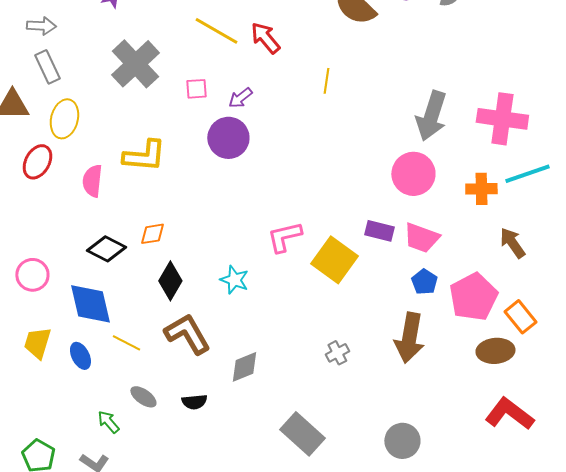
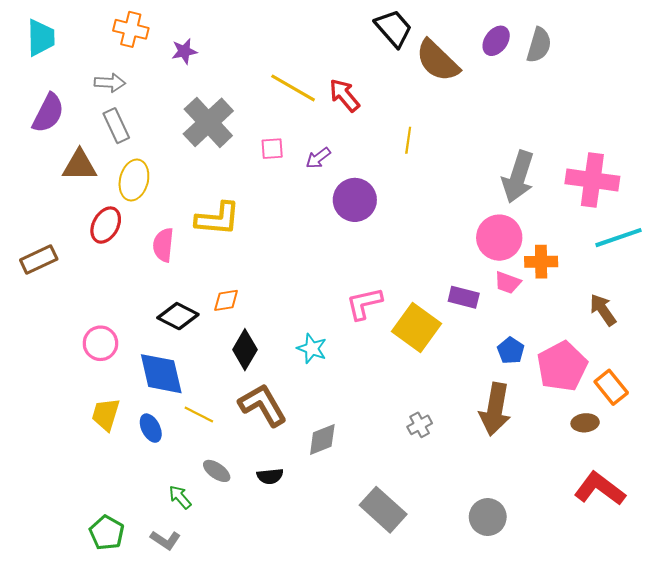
purple circle: (228, 138) -> (355, 200), moved
orange cross: (481, 189) -> (541, 262), moved
pink trapezoid: (421, 238) -> (508, 283), moved, size x0.7
brown ellipse: (495, 351) -> (585, 423), size x0.7

